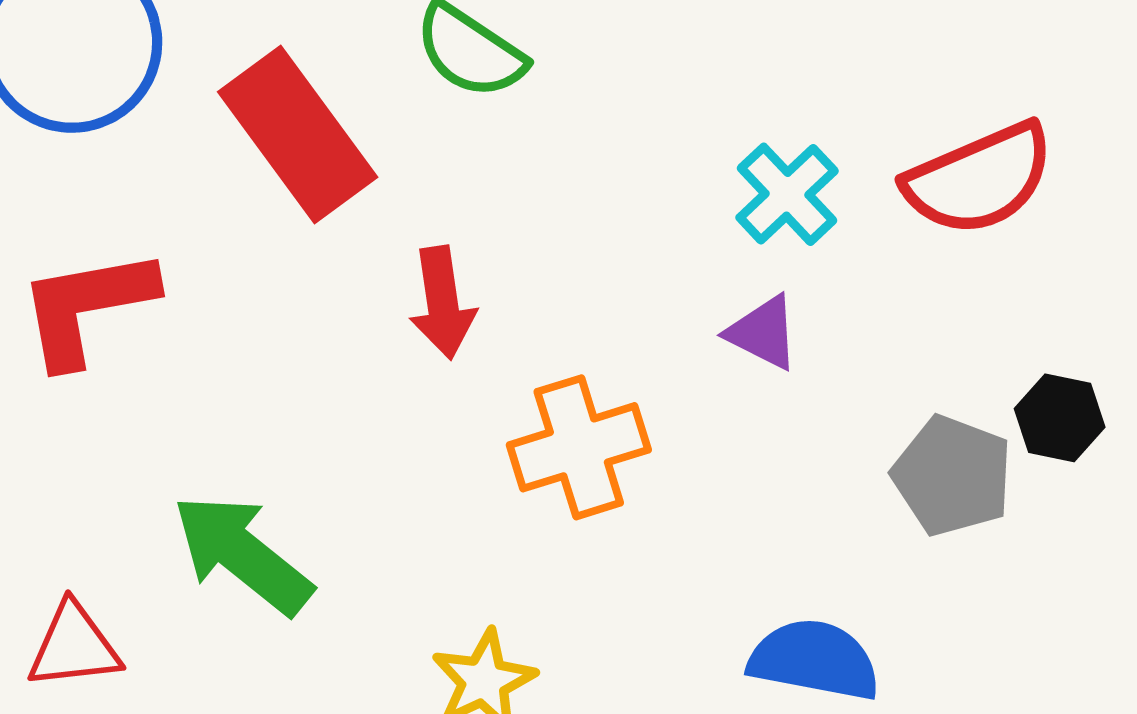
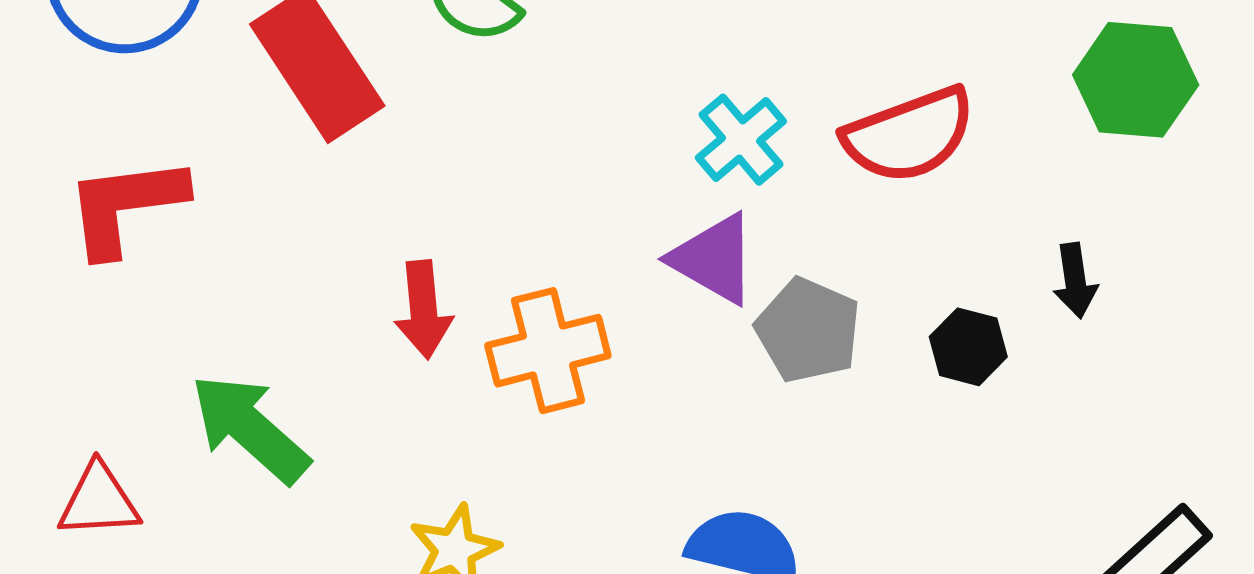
red arrow: (442, 303) -> (423, 309), moved
purple triangle: (763, 333) -> (714, 259), size x1.4
gray pentagon: (952, 476) -> (808, 330), moved

